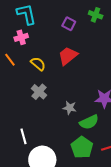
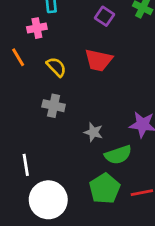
red trapezoid: (68, 56) -> (99, 60), turned -135
gray cross: (39, 92) -> (54, 106), turned -35

